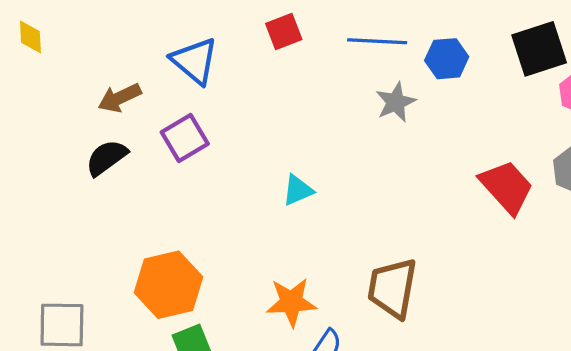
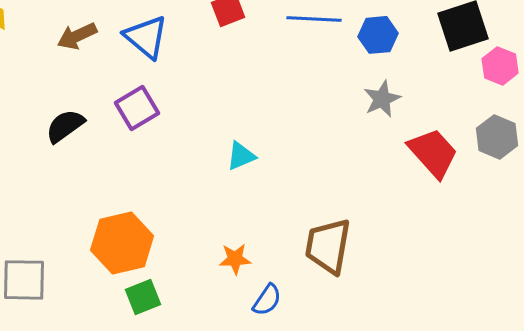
brown arrow: (120, 98) -> (77, 36), moved
gray star: (396, 102) -> (382, 99), moved
orange star: (291, 302) -> (235, 259), size x0.7

